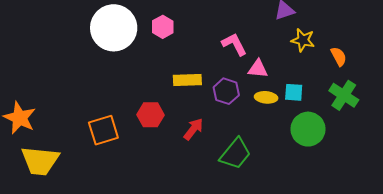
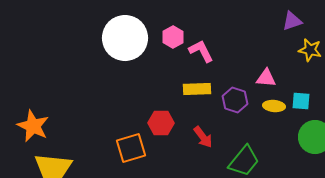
pink L-shape: (234, 44) -> (201, 51), moved
red arrow: (193, 129) -> (203, 137), turned 105
orange square: (103, 130) -> (131, 148), moved

